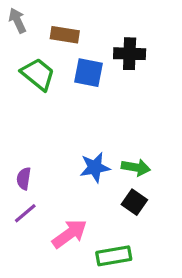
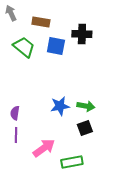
black square: (134, 202) -> (85, 128), turned 35
purple line: (25, 213) -> (16, 135), turned -49

